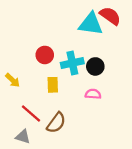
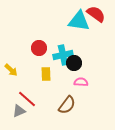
black circle: (95, 66) -> (74, 63), moved
brown semicircle: (56, 123) -> (67, 105), moved
gray triangle: (23, 137) -> (19, 111), moved, turned -40

